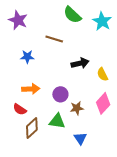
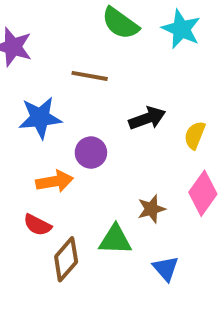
blue star: (27, 57) -> (40, 118), size x1.5
yellow semicircle: (102, 74) -> (195, 135), turned 56
purple circle: (60, 94) -> (91, 153), moved

